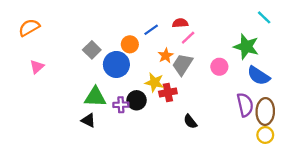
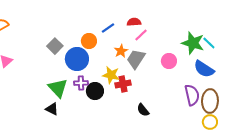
cyan line: (264, 17) -> (209, 43), moved
green triangle: (95, 97) -> (58, 88), turned 45
purple cross: (121, 105) -> (81, 83), moved

